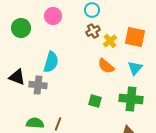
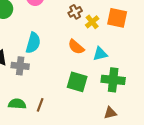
orange semicircle: (106, 66) -> (76, 47), moved
cyan triangle: (135, 68) -> (100, 54), moved, turned 35
green square: (95, 101) -> (77, 82), size x1.5

